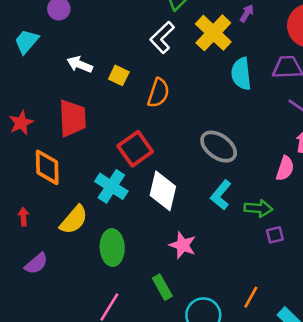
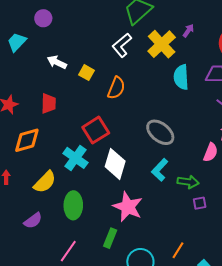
red trapezoid: (72, 118) -> (49, 103), size x0.7
orange diamond: (47, 167) -> (27, 140), turned 72
pink star: (183, 245) -> (128, 207), size x1.4
purple semicircle: (36, 264) -> (33, 221), moved
green rectangle: (162, 287) -> (110, 238), turned 48

